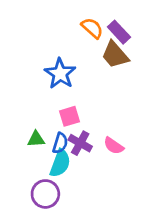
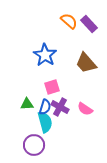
brown trapezoid: (115, 55) -> (86, 63), moved
cyan semicircle: (60, 163) -> (45, 122), turned -35

